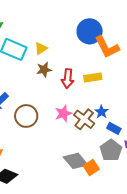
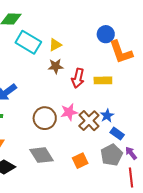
blue circle: (90, 31) -> (106, 34), size x0.7
brown circle: (26, 116) -> (45, 118), moved
gray diamond: (76, 161) -> (41, 155), moved
orange square: (91, 168) -> (80, 161), moved

